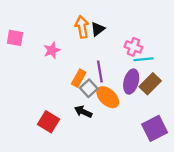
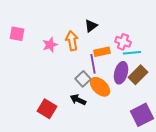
orange arrow: (82, 27) -> (72, 41), moved
orange rectangle: (79, 78) -> (102, 52), moved, turned 49

